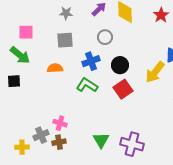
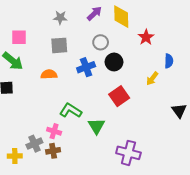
red star: (161, 15) -> (146, 37), moved
black circle: (120, 65) -> (114, 62), moved
yellow arrow: (155, 72) -> (152, 79), size x0.6
green L-shape: (87, 85) -> (71, 111), moved
green triangle: (101, 140) -> (96, 126), moved

